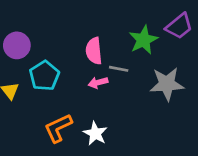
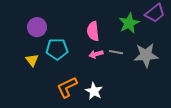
gray line: (119, 69) -> (116, 52), moved
cyan pentagon: (44, 76) -> (57, 49), turned 30

